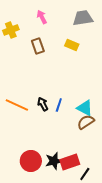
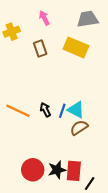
yellow rectangle: (72, 45) -> (76, 47), size x1.6
cyan triangle: (85, 108) -> (76, 110), moved
brown semicircle: (86, 122) -> (79, 128), moved
red rectangle: (70, 162) -> (74, 171), turned -66

